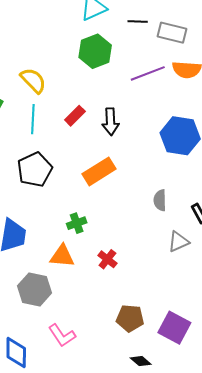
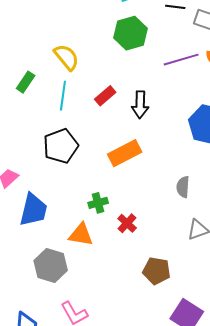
red cross: (107, 259) -> (127, 223), moved
brown pentagon: (130, 318) -> (157, 271), moved

